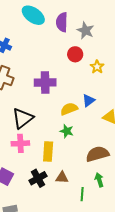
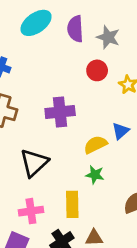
cyan ellipse: (33, 15) -> (36, 23), turned -65
pink cross: (20, 143) -> (31, 211), moved

